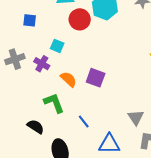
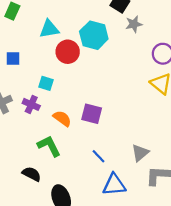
gray triangle: (136, 117) -> (140, 153), turned 30
blue line: (84, 121) -> (98, 156), moved

